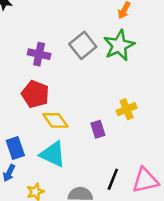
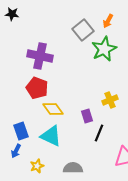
gray square: (83, 45) -> (83, 30), moved
purple cross: (39, 54) -> (40, 56), size x1.4
black line: (113, 179) -> (99, 133), moved

